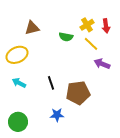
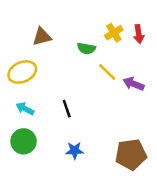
yellow line: (91, 44) -> (107, 72), moved
brown pentagon: (78, 93) -> (131, 154), moved
green circle: (18, 122) -> (24, 141), moved

